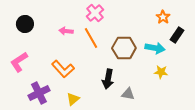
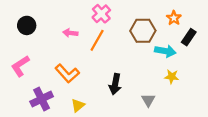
orange line: (91, 38) -> (97, 40), turned 60
brown hexagon: (124, 48) -> (143, 31), moved
gray triangle: (128, 94) -> (148, 100), moved, turned 48

